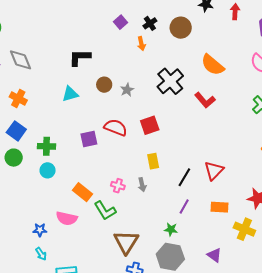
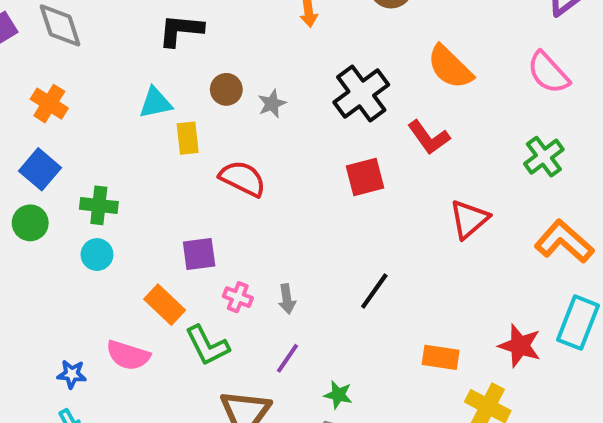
red square: (150, 125) -> (365, 177), moved
purple square: (89, 139) -> (199, 254), moved
yellow rectangle: (153, 161) -> (188, 138), moved
red triangle: (214, 171) -> (469, 219), moved
purple line: (184, 207) -> (288, 358), moved

